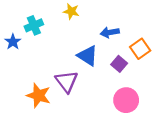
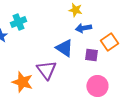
yellow star: (71, 11) -> (75, 10), moved
purple square: (119, 64) -> (91, 55), turned -32

